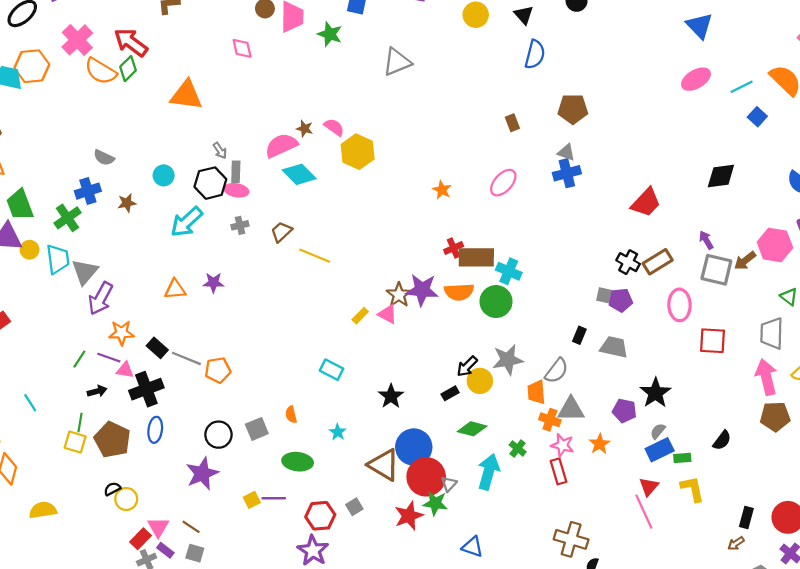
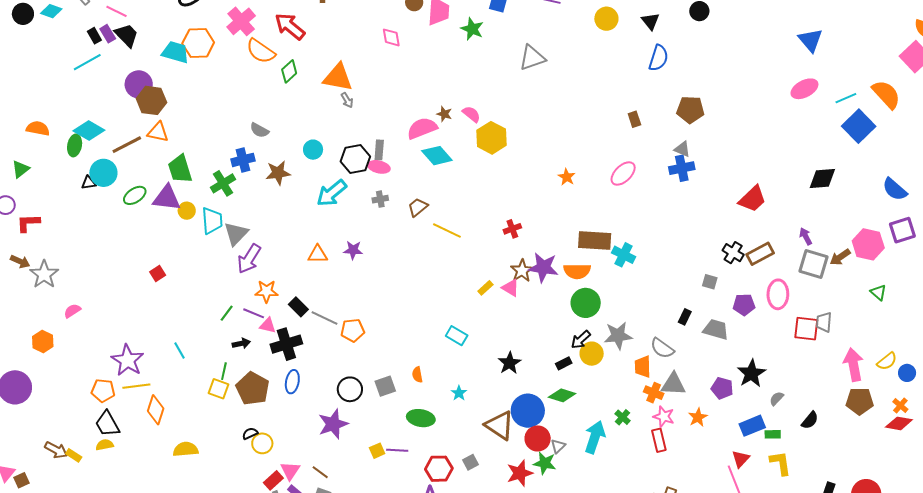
green diamond: (128, 69) -> (289, 71), moved
blue square: (757, 117) -> (859, 126), size x1.8
gray arrow: (220, 151) -> (347, 100), moved
brown star: (127, 203) -> (278, 173), size x1.4
red cross: (454, 248) -> (512, 229), moved
purple pentagon: (621, 300) -> (744, 305), moved
green circle: (496, 302) -> (586, 303), moved
gray trapezoid: (772, 333) -> (824, 322), moved, size x0.7
gray semicircle: (557, 371) -> (662, 348), turned 85
green diamond: (472, 429) -> (562, 395), moved
gray semicircle: (658, 431) -> (777, 399), moved
red circle: (426, 477) -> (538, 438), size x0.7

